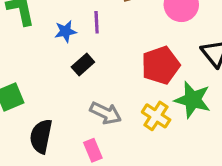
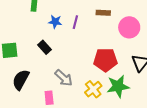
black rectangle: (83, 65) -> (45, 47), moved, turned 72
green star: (193, 100) -> (118, 86), turned 30

